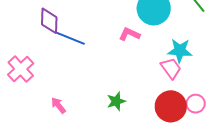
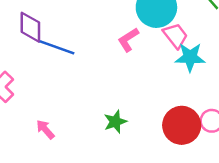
pink L-shape: (129, 34) -> (128, 40), turned -55
pink trapezoid: (171, 68) -> (175, 36), moved

